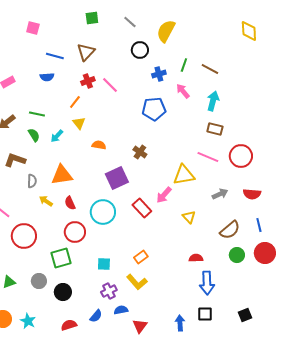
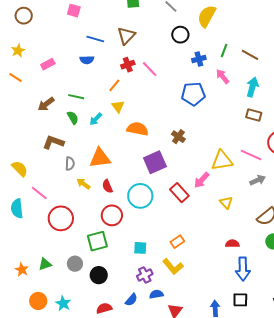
orange semicircle: (99, 145) -> (138, 129), size x1.5
pink line: (208, 157) -> (251, 155), moved

